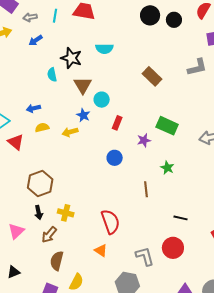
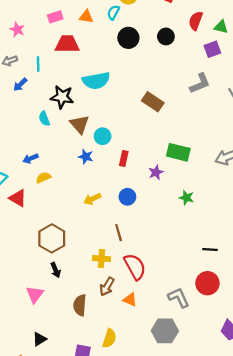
black circle: (150, 15) -> (128, 38), moved
cyan line: (55, 16) -> (38, 64), moved
cyan semicircle: (104, 49) -> (96, 81), size x1.4
yellow arrow: (70, 132) -> (92, 199), moved
brown line: (146, 189) -> (119, 233), moved
yellow cross: (66, 213) -> (101, 259), moved
brown arrow: (49, 235) -> (107, 287), moved
brown semicircle: (57, 261) -> (80, 305), moved

